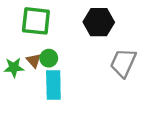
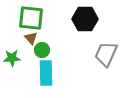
brown triangle: (34, 60) -> (31, 38), moved

